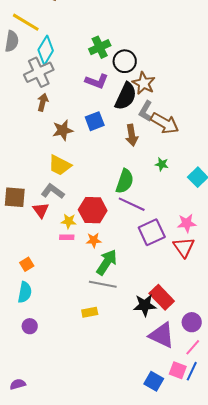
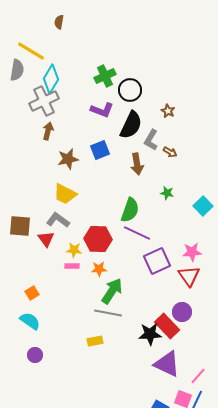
brown star: (144, 83) -> (168, 111), moved, size x0.6
brown arrow: (165, 123) -> (170, 152), size x0.5
cyan semicircle: (25, 292) -> (30, 321), turned -65
purple circle: (192, 322) -> (182, 312), moved

